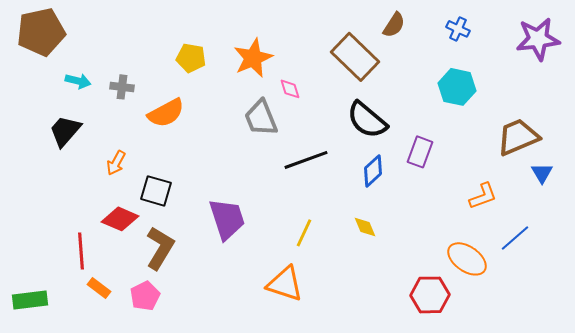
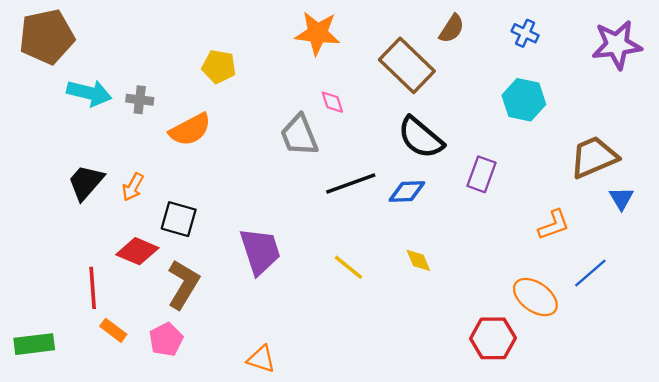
orange star: (253, 58) -> (317, 33), moved, turned 30
cyan arrow: (78, 81) -> (89, 93), size x1.5
black trapezoid: (65, 131) -> (86, 182), moved
blue diamond: (373, 171) -> (407, 192), moved, turned 40
yellow line: (304, 233) -> (348, 267), turned -76
orange triangle: (285, 284) -> (261, 359), moved, size x0.7

